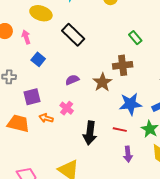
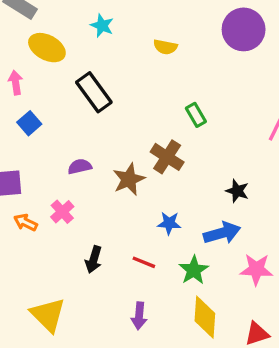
brown cross: (123, 65) -> (167, 157), turned 30
blue star: (130, 104) -> (169, 223), size x0.6
black arrow: (90, 133) -> (94, 260), size x0.7
purple arrow: (128, 154) -> (139, 316), moved

